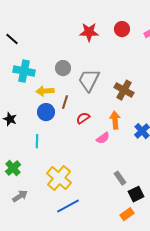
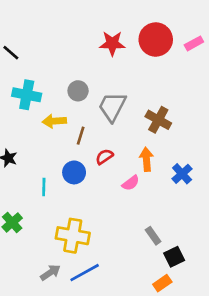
red circle: (122, 29) -> (156, 39), size x1.6
blue circle: (46, 112) -> (74, 172), moved
yellow cross: (59, 178) -> (73, 236), turned -30
gray arrow: (20, 196) -> (50, 273), moved

